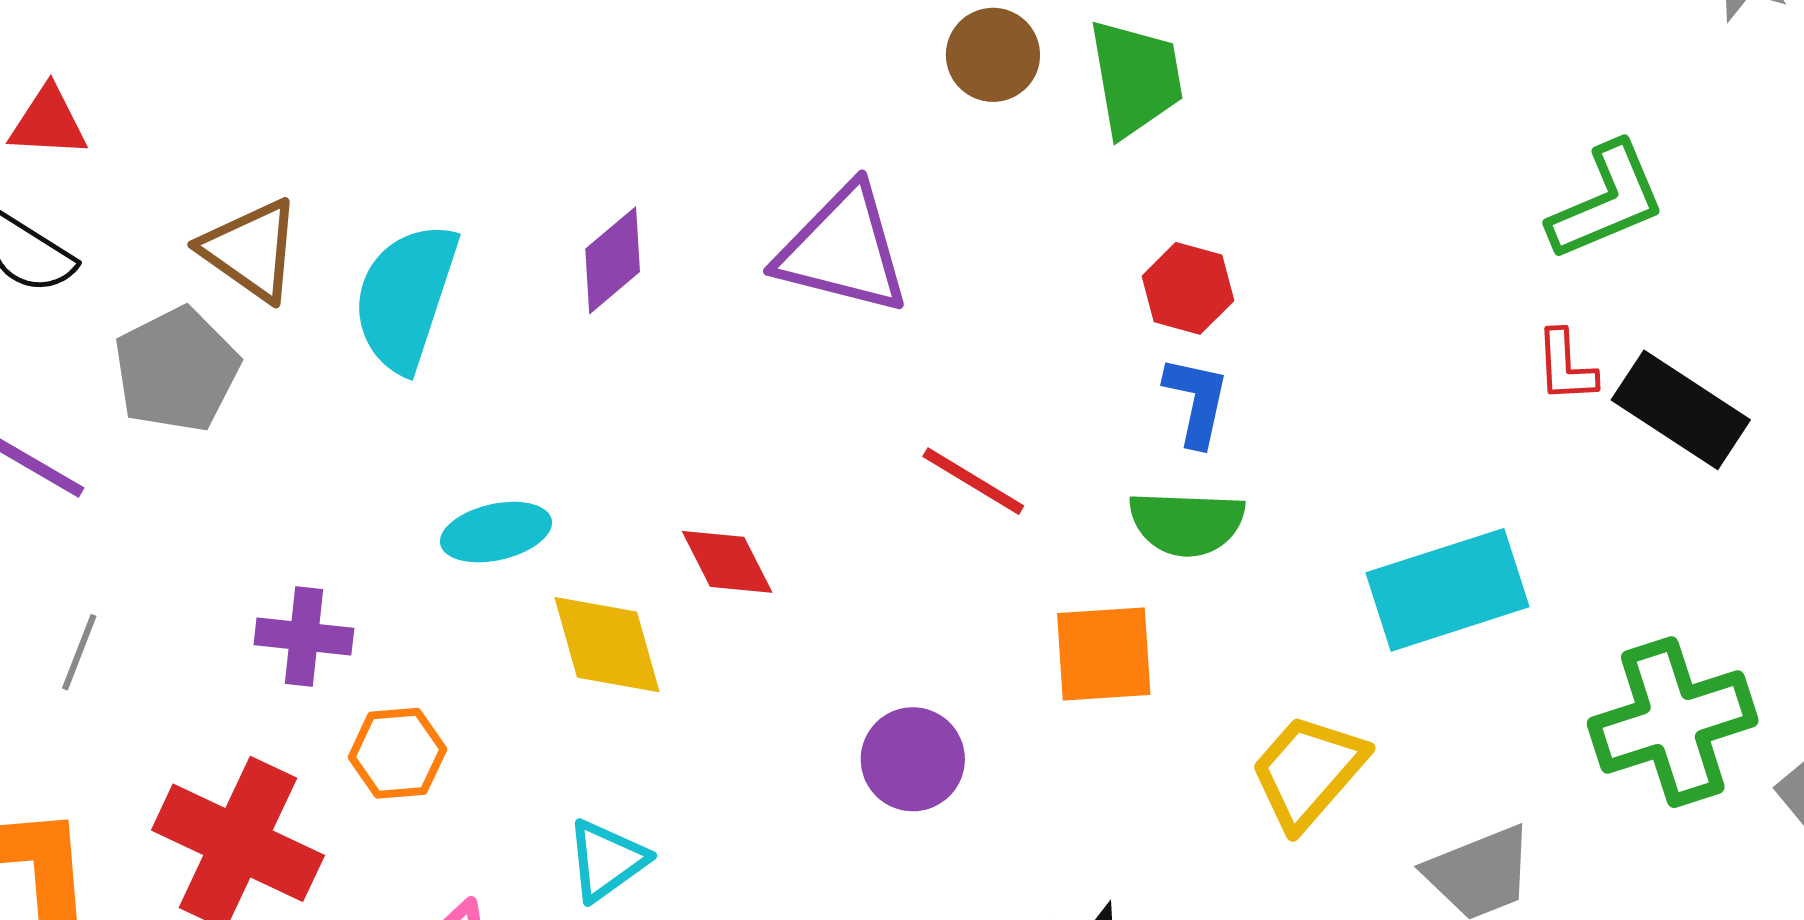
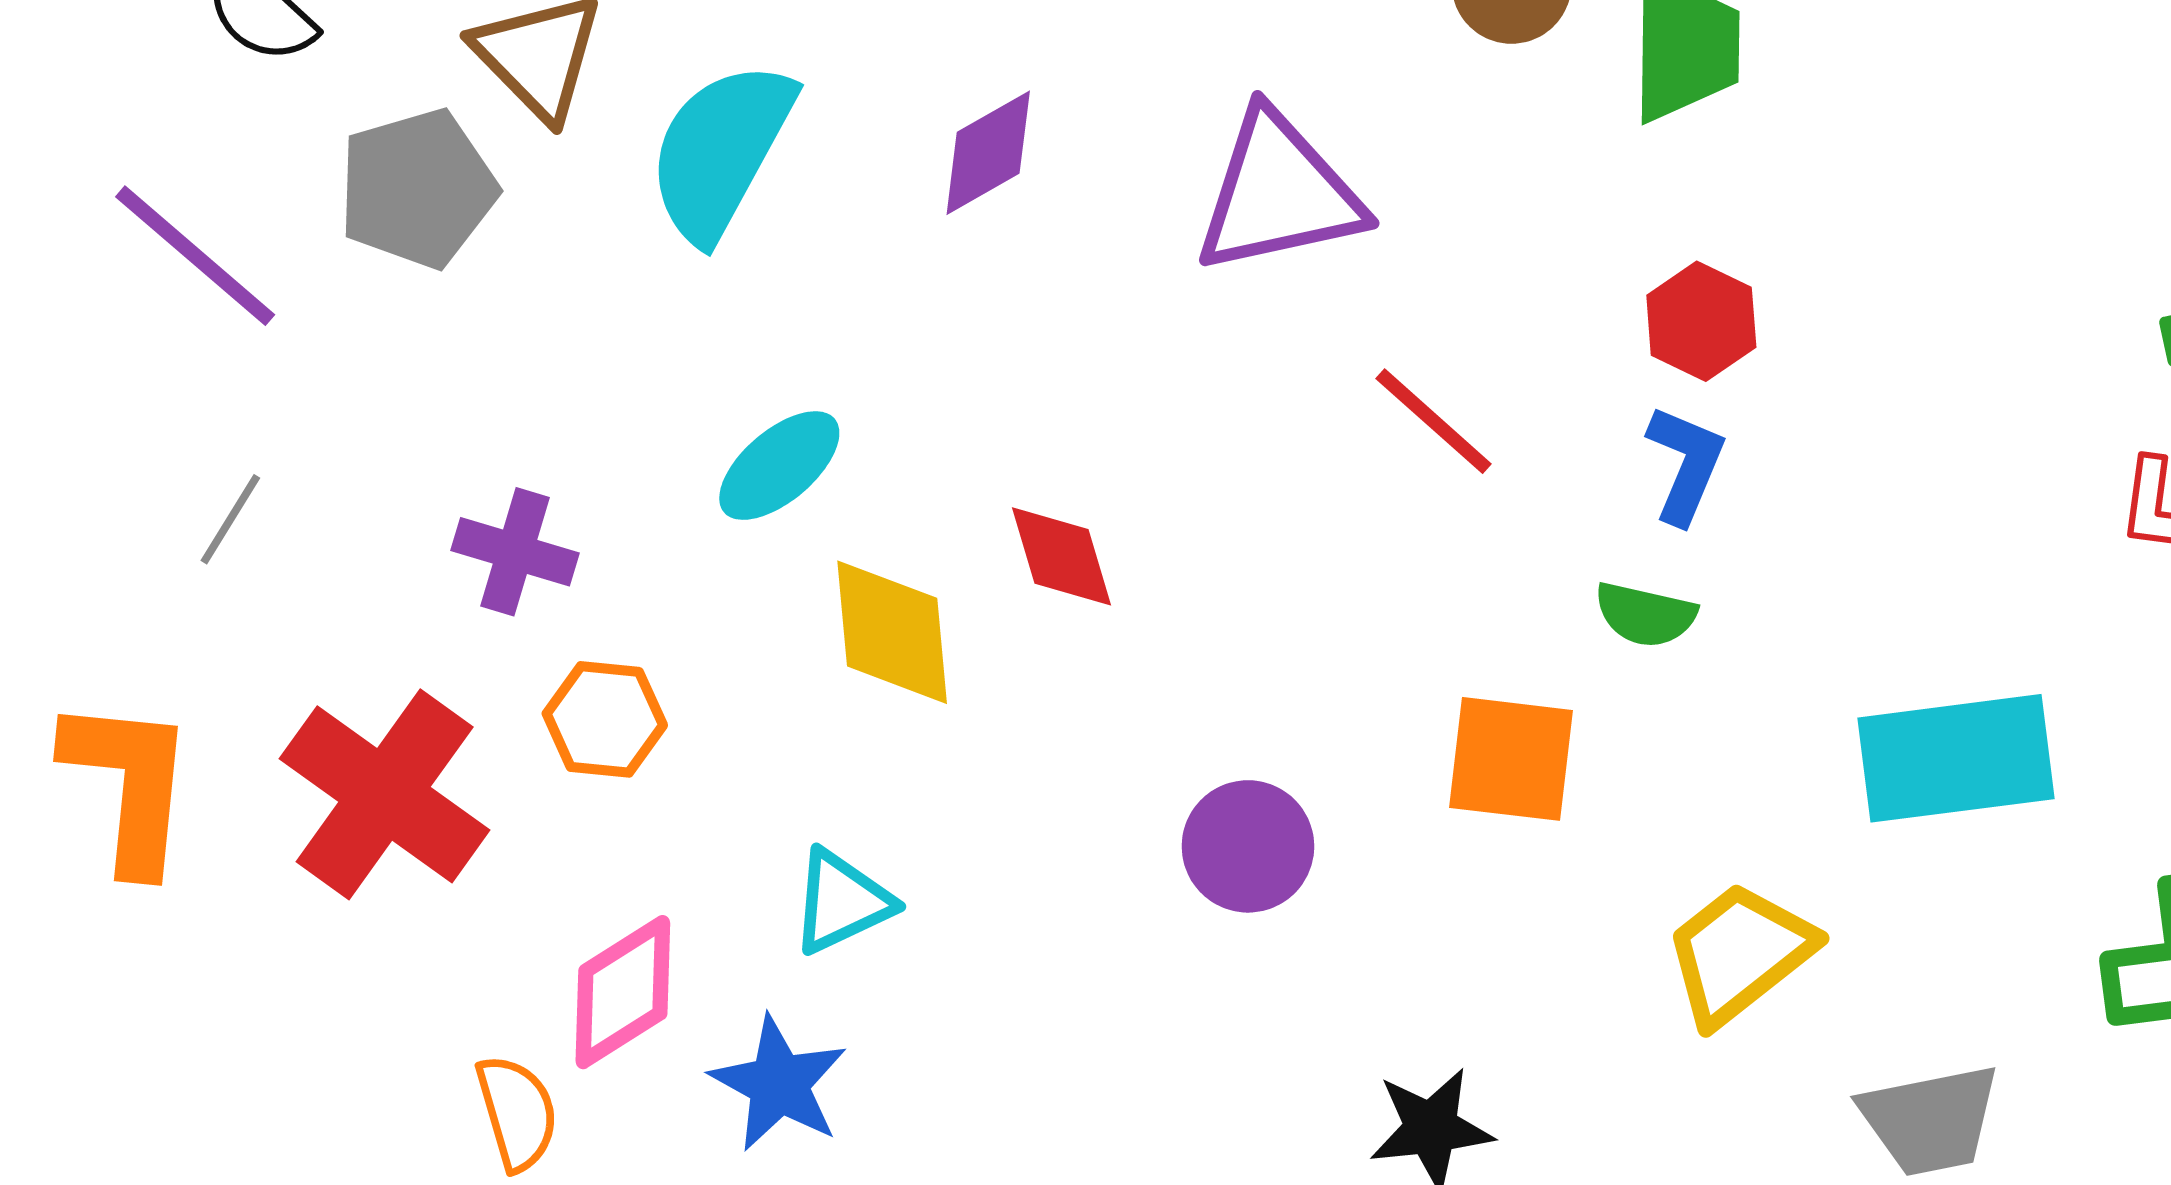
purple triangle: (843, 250) -> (1279, 193), turned -37
red line: (973, 481) -> (1434, 421), moved
green semicircle: (1187, 523) -> (1645, 615), size x0.7
cyan ellipse: (496, 532) -> (779, 466), turned -38

